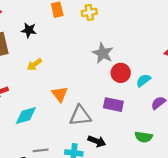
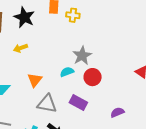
yellow cross: (89, 12) -> (73, 15), moved
black star: (29, 30) -> (24, 17), size x1.5
cyan semicircle: (143, 80) -> (67, 72), moved

